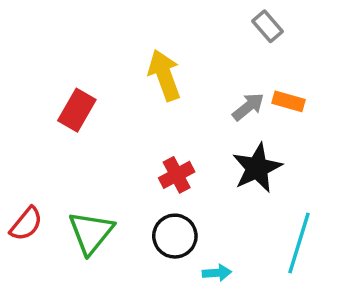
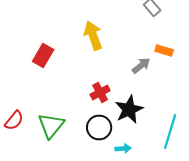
gray arrow: (248, 107) -> (141, 66), moved
black star: (257, 168) -> (129, 110), moved

